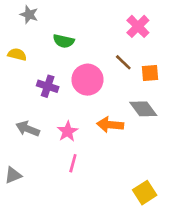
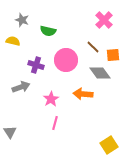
gray star: (29, 15) -> (22, 20), moved
gray diamond: (143, 109) -> (100, 73), moved
gray arrow: (28, 129) -> (21, 87), moved, turned 138
gray triangle: (13, 175) -> (10, 132), turned -40

